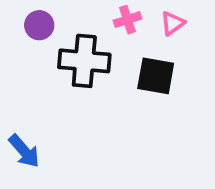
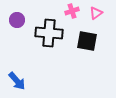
purple circle: (39, 25) -> (17, 20), moved

